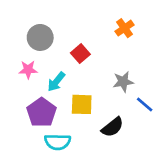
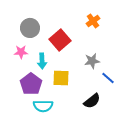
red square: (80, 54) -> (60, 40), size x1.5
cyan arrow: (56, 82) -> (42, 61), turned -42
black semicircle: (112, 127) -> (92, 101), moved

